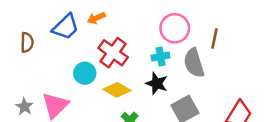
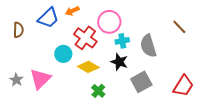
pink circle: (175, 28) -> (109, 22), moved
brown line: (215, 39) -> (179, 27), moved, turned -56

